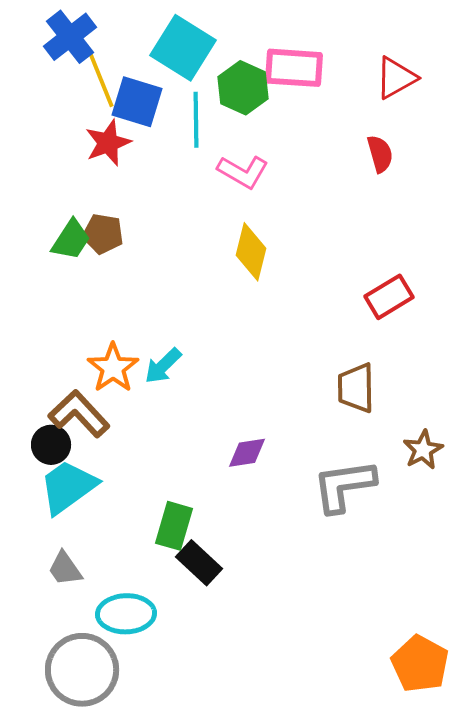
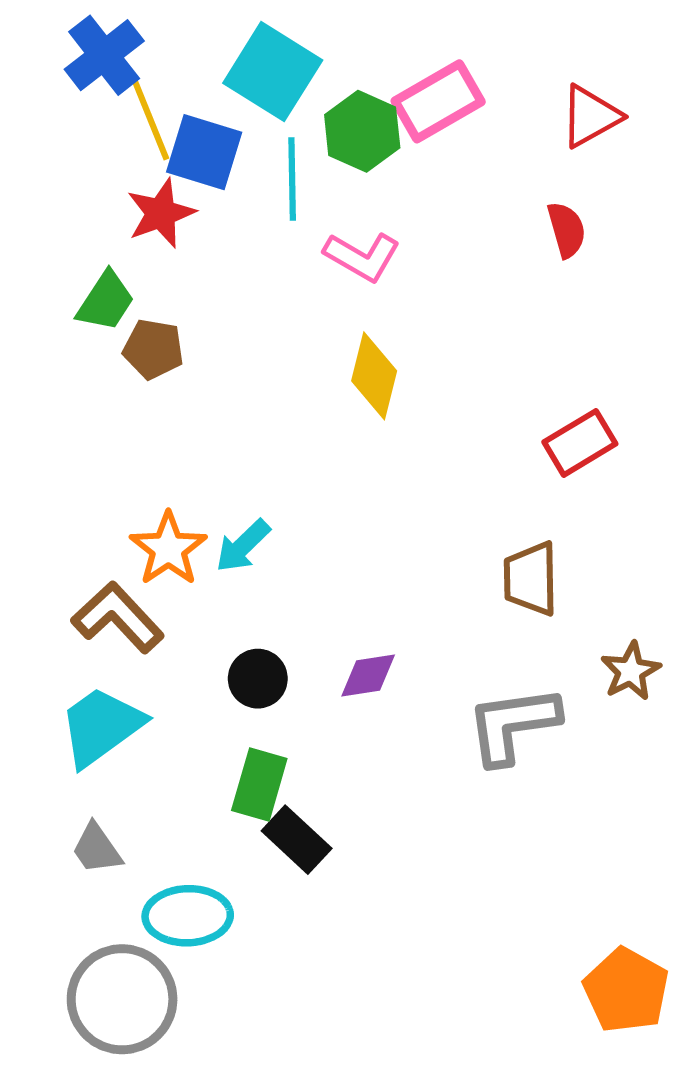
pink rectangle: (294, 68) -> (438, 101), turned -34
green trapezoid: (71, 240) -> (106, 301), moved
black circle: (51, 445) -> (258, 679), moved

